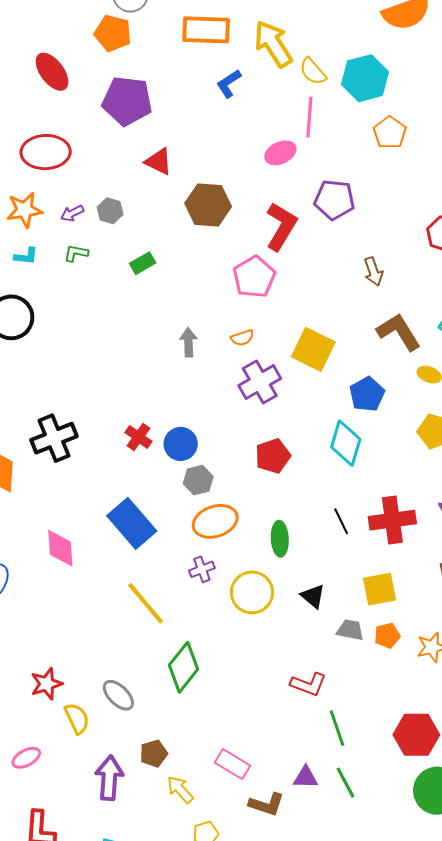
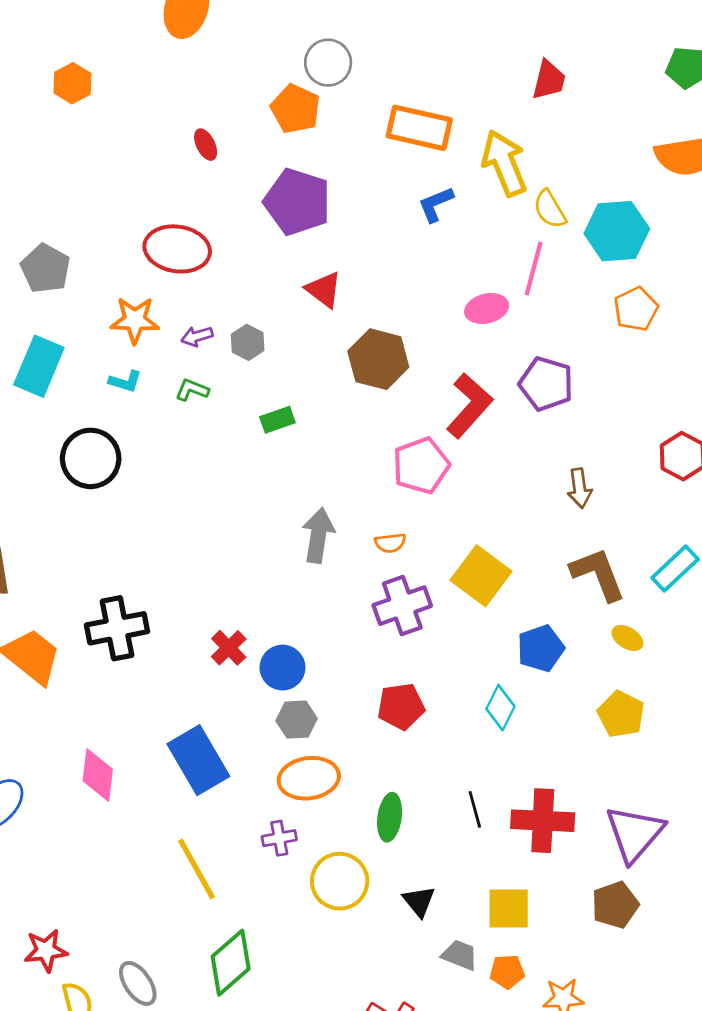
red ellipse: (52, 72) -> (206, 145), size x0.6
gray arrow: (188, 342) -> (318, 535), size x1.4
cyan diamond: (346, 443) -> (500, 708), size x0.7

